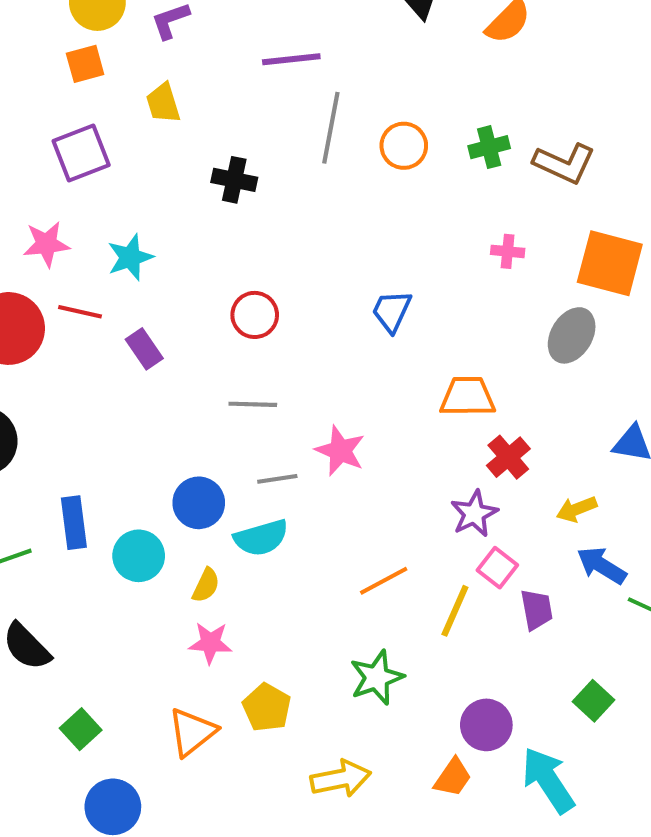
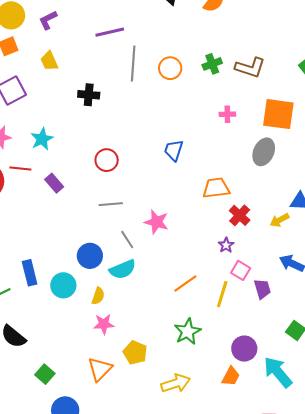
gray line: (277, 479) -> (127, 239), turned 72
yellow arrow: (577, 509) -> (280, 220), moved
purple star: (474, 514) -> (226, 245), size x0.7

